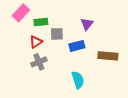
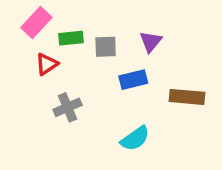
gray square: (57, 34) -> (106, 47), moved
red triangle: (36, 42) -> (47, 64), moved
cyan semicircle: (78, 80) -> (135, 138), turned 72

